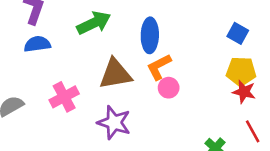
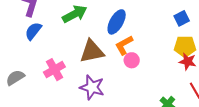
blue square: (238, 33) -> (182, 18), turned 35
blue ellipse: (150, 35) -> (117, 22), turned 30
blue semicircle: (37, 44) -> (33, 31), turned -42

